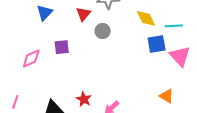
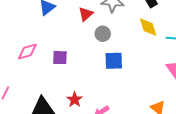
blue square: (157, 44) -> (114, 61), moved
purple square: (62, 47) -> (60, 58), moved

